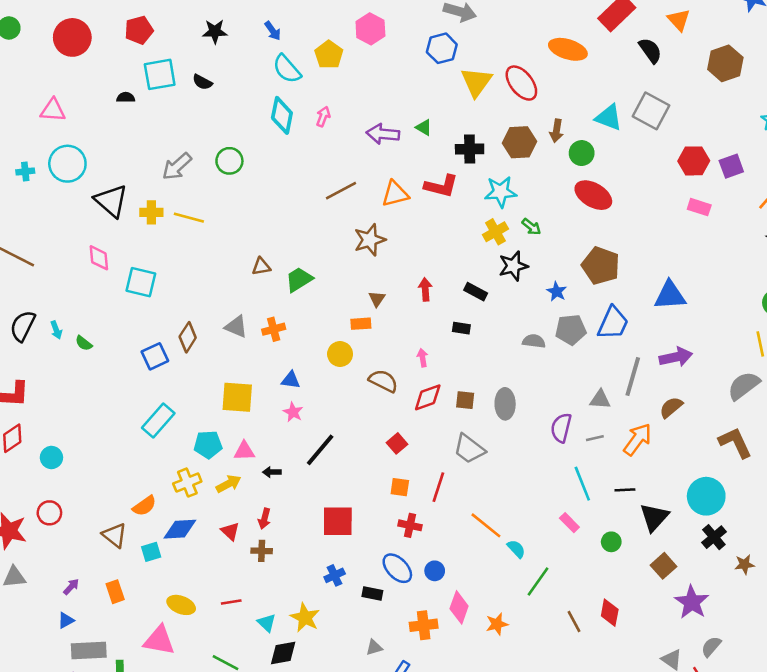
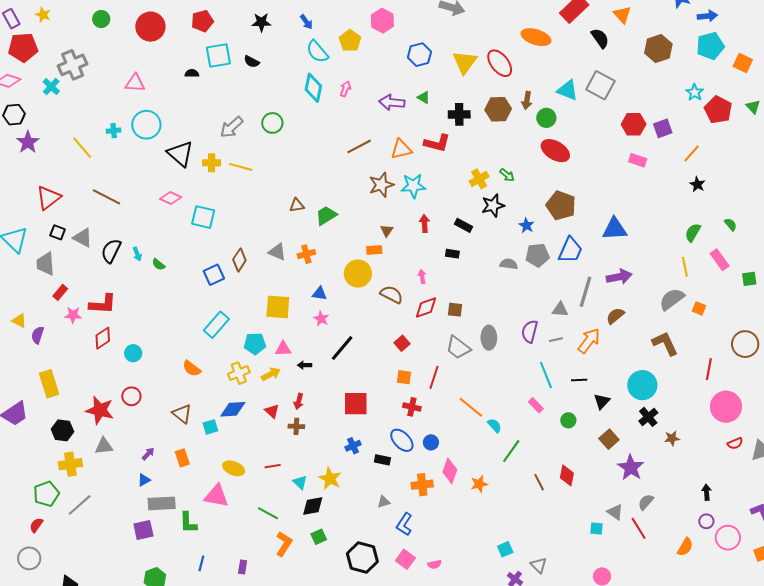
blue hexagon: (442, 48) -> (419, 55), moved
cyan star: (501, 192) -> (413, 186), moved
pink diamond: (99, 258) -> (171, 198), turned -60
yellow circle: (340, 354) -> (358, 274), size x1.4
gray ellipse: (505, 404) -> (489, 338), moved
orange semicircle: (144, 506) -> (192, 368), moved, turned 72
black triangle: (654, 517) -> (602, 401), size x0.7

